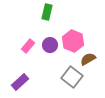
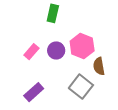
brown semicircle: (88, 59) -> (99, 66), turned -70
purple rectangle: (20, 82) -> (34, 92), moved

